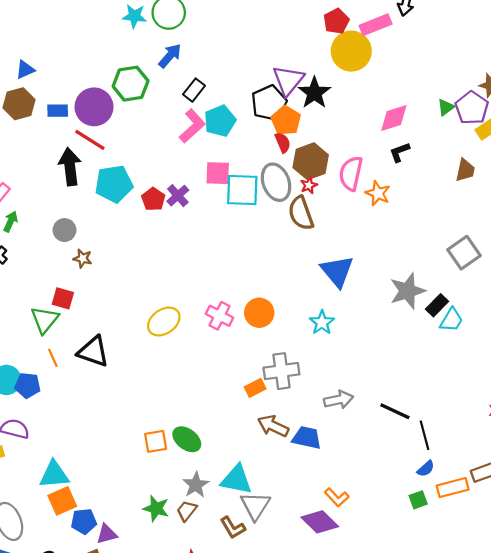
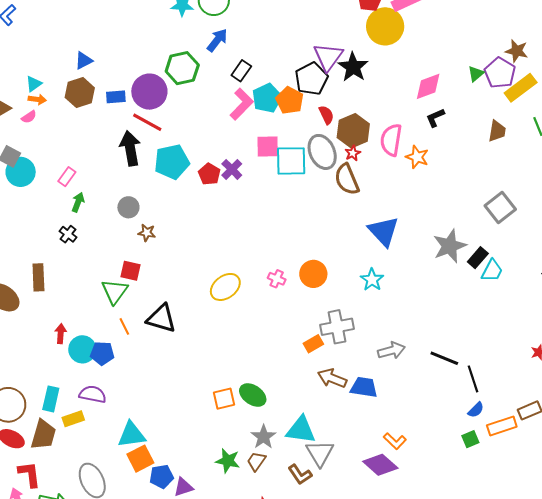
orange pentagon: (286, 121) -> (290, 100), moved
pink cross: (219, 316) -> (277, 279), size x0.7

